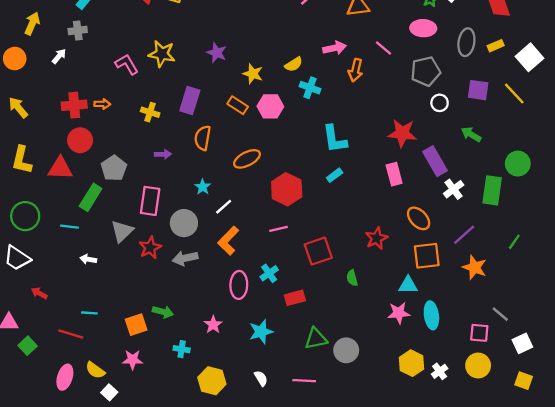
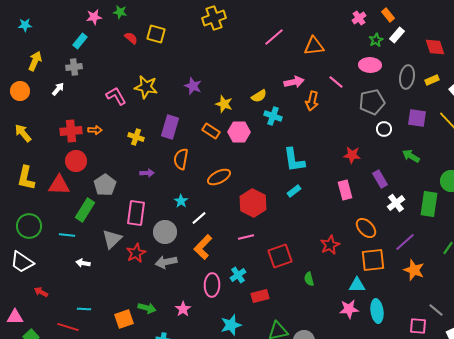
red star: (402, 133) -> (352, 155), size x0.7
purple rectangle: (435, 161) -> (380, 179), size x0.7
pink star: (213, 325) -> (183, 309), moved

